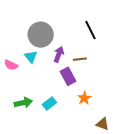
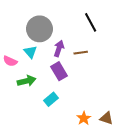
purple rectangle: (68, 76) -> (59, 71), moved
orange star: (84, 98) -> (84, 118), moved
green arrow: (23, 103) -> (27, 81), moved

